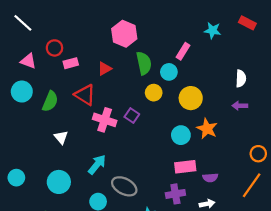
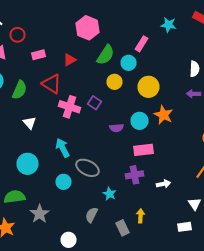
red circle: (54, 48) -> (18, 35), moved
green semicircle: (144, 63) -> (106, 55), turned 45
cyan arrow: (97, 165) -> (62, 148), turned -66
purple semicircle: (210, 178) -> (116, 128), moved

